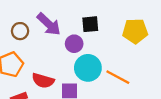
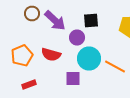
brown circle: (20, 31) -> (32, 14), moved
red semicircle: (43, 81) -> (51, 54), moved

